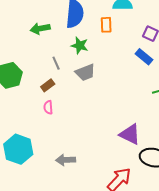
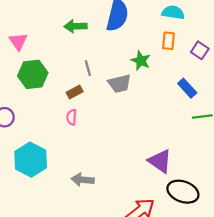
orange rectangle: (106, 25) -> (169, 41), moved
green star: (80, 46) -> (141, 61), moved
blue rectangle: (144, 57) -> (187, 88), moved

